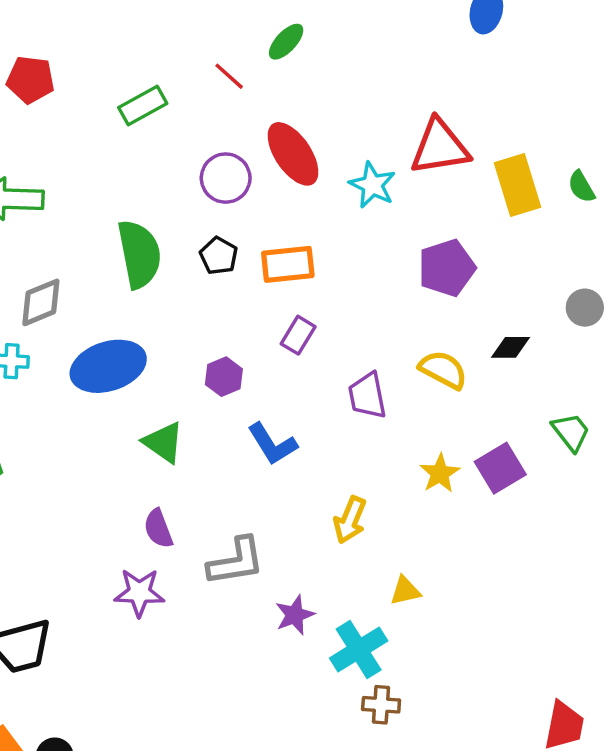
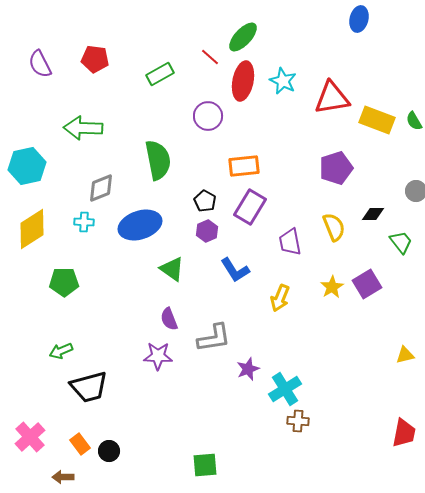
green ellipse: (286, 42) -> (243, 37), size x1.4
red ellipse: (293, 154) -> (243, 81), moved, turned 45
cyan star: (372, 185) -> (283, 81), moved
yellow rectangle: (517, 185) -> (377, 120), turned -52
black pentagon: (219, 256) -> (205, 201), moved
purple rectangle: (298, 335) -> (250, 207), size x1.6
yellow semicircle: (443, 370) -> (334, 227), turned 40
green trapezoid: (571, 432) -> (401, 242), moved
yellow arrow: (350, 520) -> (280, 298), moved
yellow triangle: (405, 591) -> (405, 355), moved

